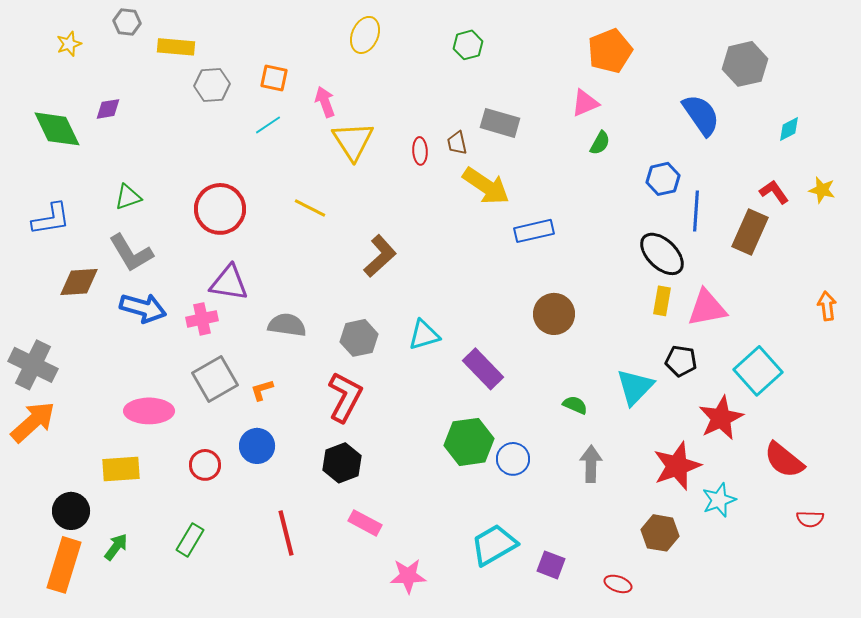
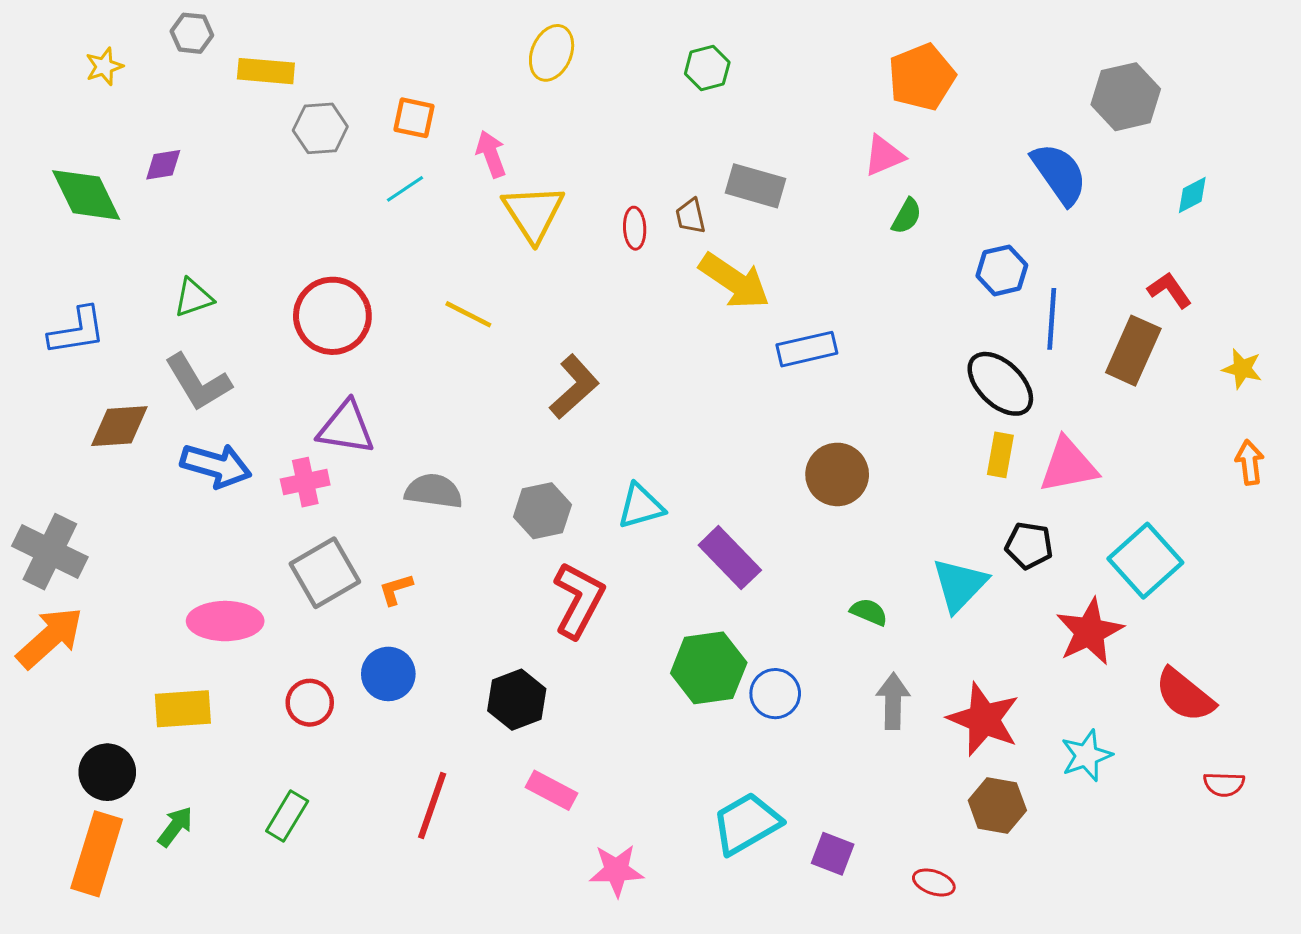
yellow star: (822, 190) -> (1242, 369), moved
red L-shape: (345, 397) -> (579, 600), moved
red star: (677, 466) -> (984, 719), moved, turned -30
red line: (286, 533) -> (432, 805), turned 33

